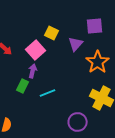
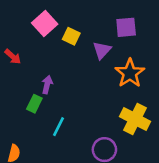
pink square: (36, 50) -> (45, 23), moved
cyan line: (48, 93) -> (59, 127), moved, turned -42

